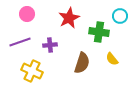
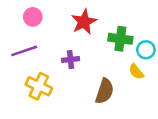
cyan circle: (120, 16) -> (146, 50), moved
purple cross: (50, 45) -> (70, 60), moved
brown semicircle: (82, 63) -> (105, 91), moved

